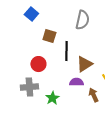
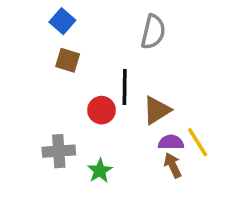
brown square: (49, 36) -> (68, 60), moved
red circle: (38, 64) -> (102, 110), moved
purple semicircle: (76, 82) -> (171, 142), moved

